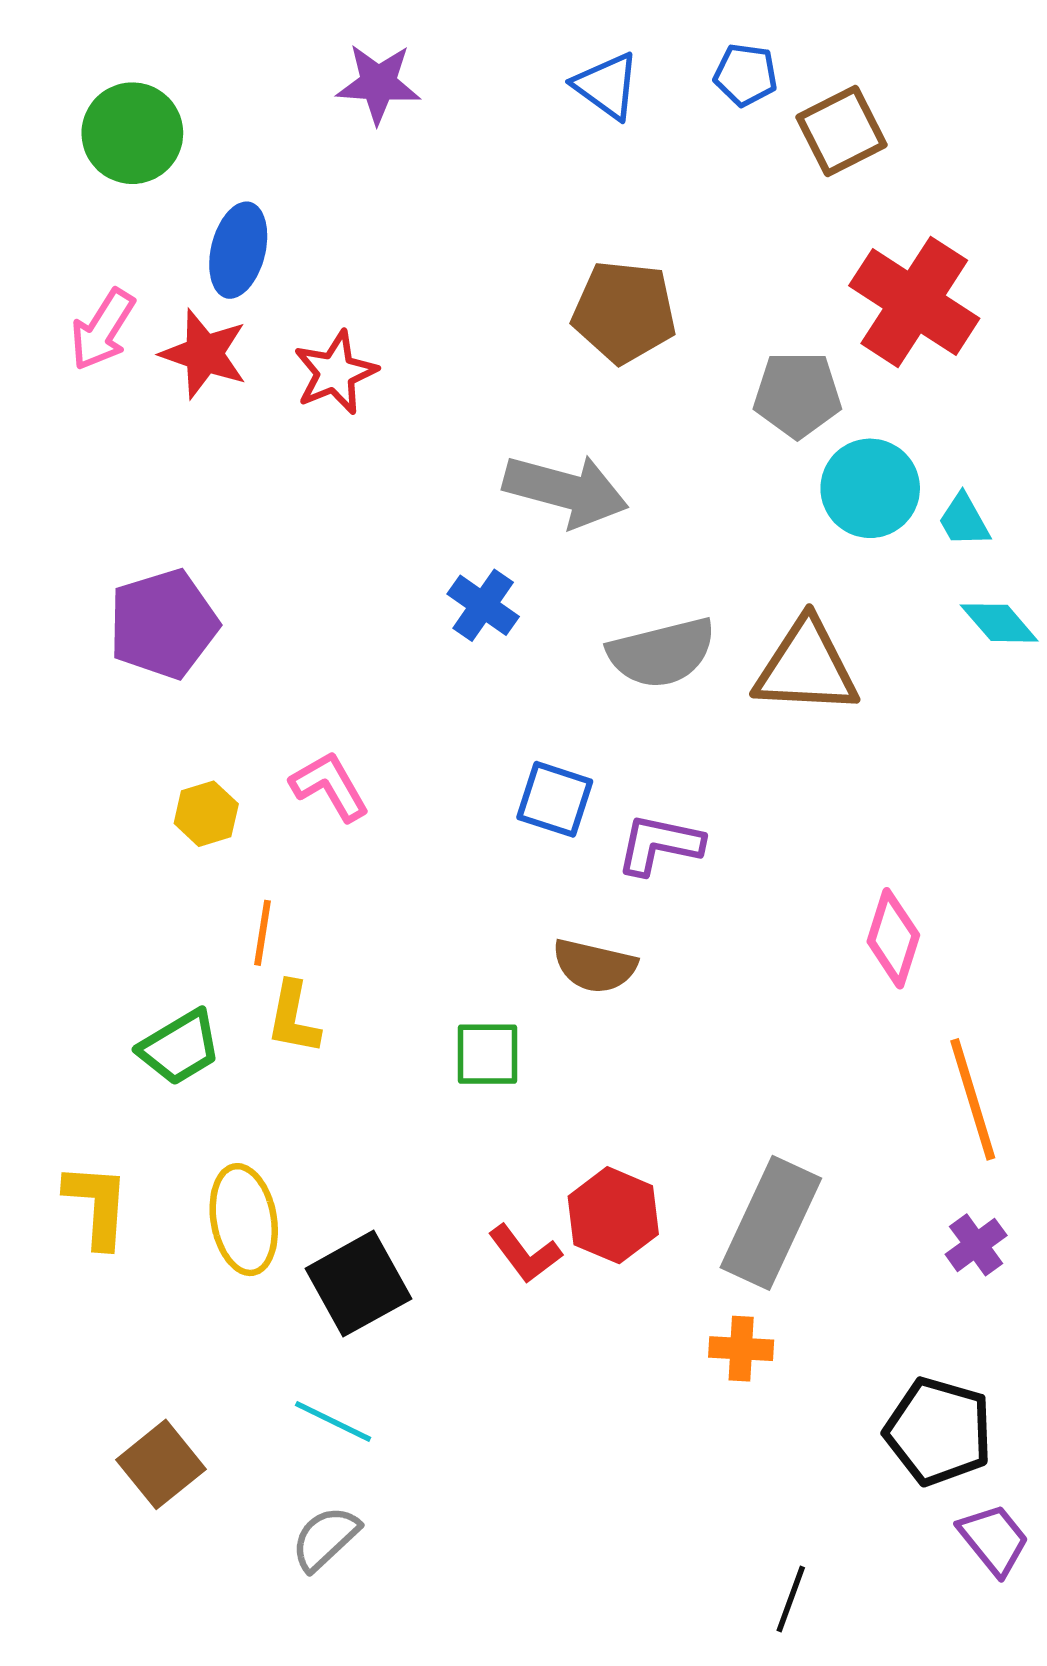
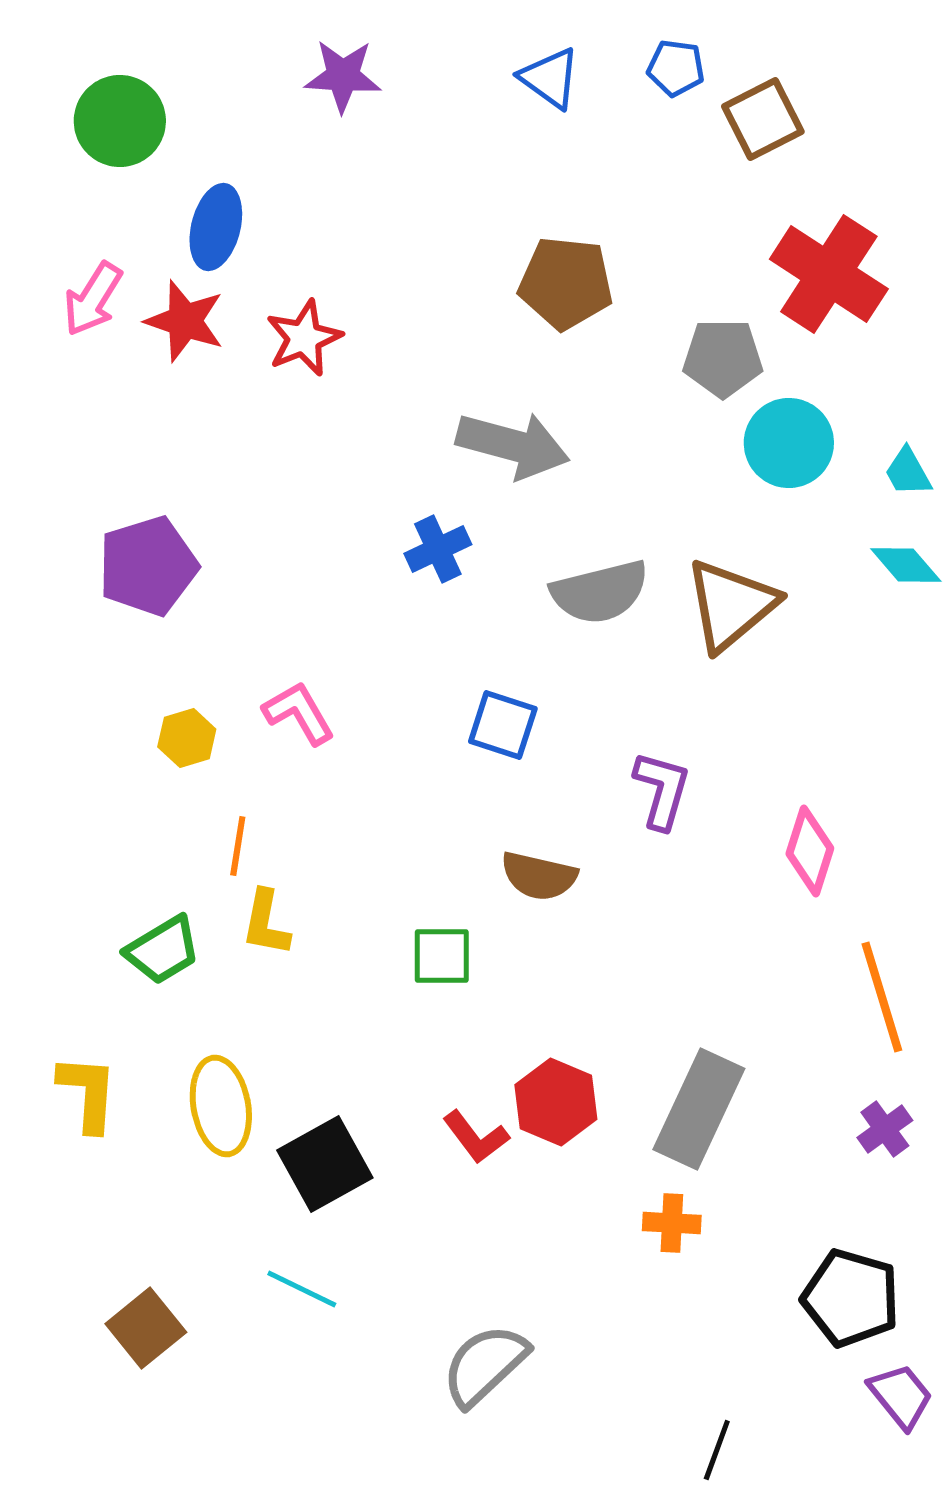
cyan trapezoid: (964, 520) -> (908, 472), moved
blue cross: (483, 605) -> (438, 549), turned 30
brown triangle: (806, 667) -> (731, 605), turned -43
purple L-shape: (660, 845) -> (662, 790), moved, turned 94
gray semicircle: (325, 1538) -> (485, 1365), moved, size x1.4

